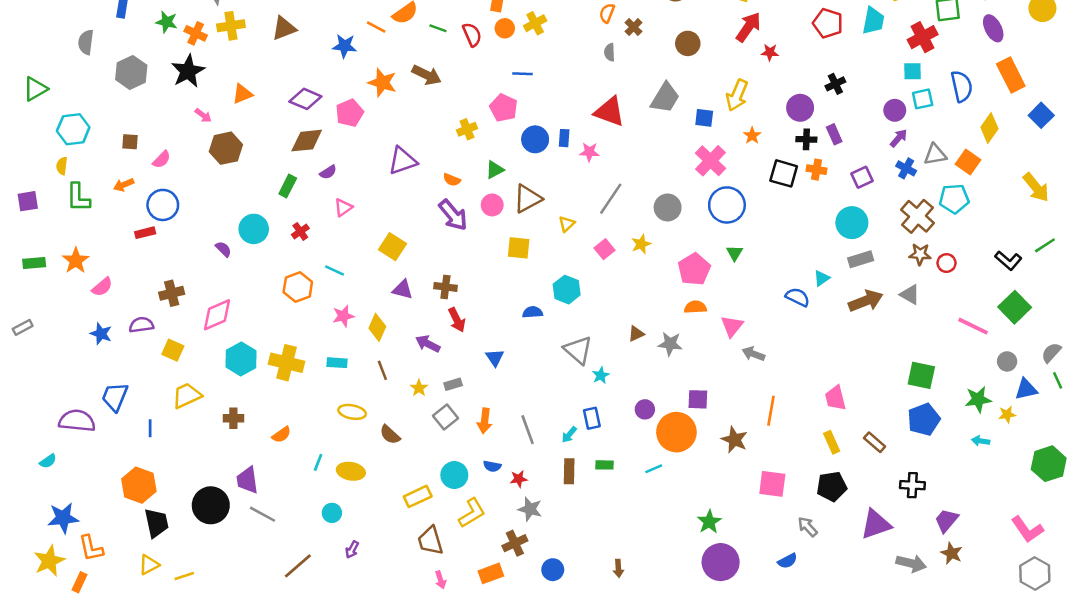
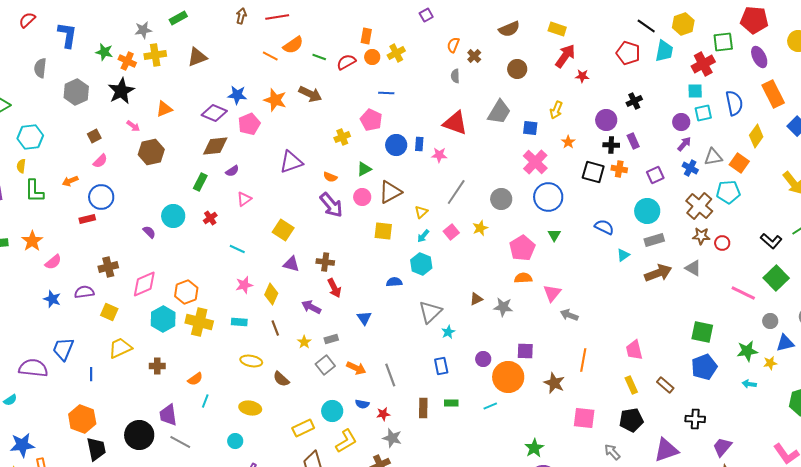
red semicircle: (472, 35) -> (346, 62), turned -96
blue star: (345, 46) -> (237, 95), moved
yellow arrow: (737, 95) -> (556, 110), size x0.7
brown square: (130, 142) -> (94, 136), moved, turned -32
orange hexagon: (298, 287) -> (186, 292), moved
blue semicircle: (798, 297) -> (604, 227), moved
gray triangle: (578, 350) -> (430, 312), turned 35
orange arrow: (485, 421) -> (356, 368), turned -72
cyan arrow: (569, 435) -> (423, 236), moved
cyan line: (318, 462) -> (205, 401), moved

